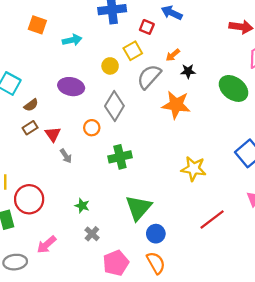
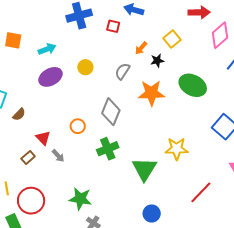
yellow square: (133, 51) -> (172, 39), moved
gray semicircle: (149, 77) -> (123, 71), size x0.7
purple ellipse: (71, 87) -> (50, 77), moved, turned -30
green ellipse: (234, 88) -> (193, 85), moved
gray diamond: (114, 106) -> (111, 112), moved
brown rectangle: (30, 128) -> (28, 158), moved
green star: (82, 206) -> (80, 199), size x1.6
green triangle: (138, 208) -> (144, 169), moved

